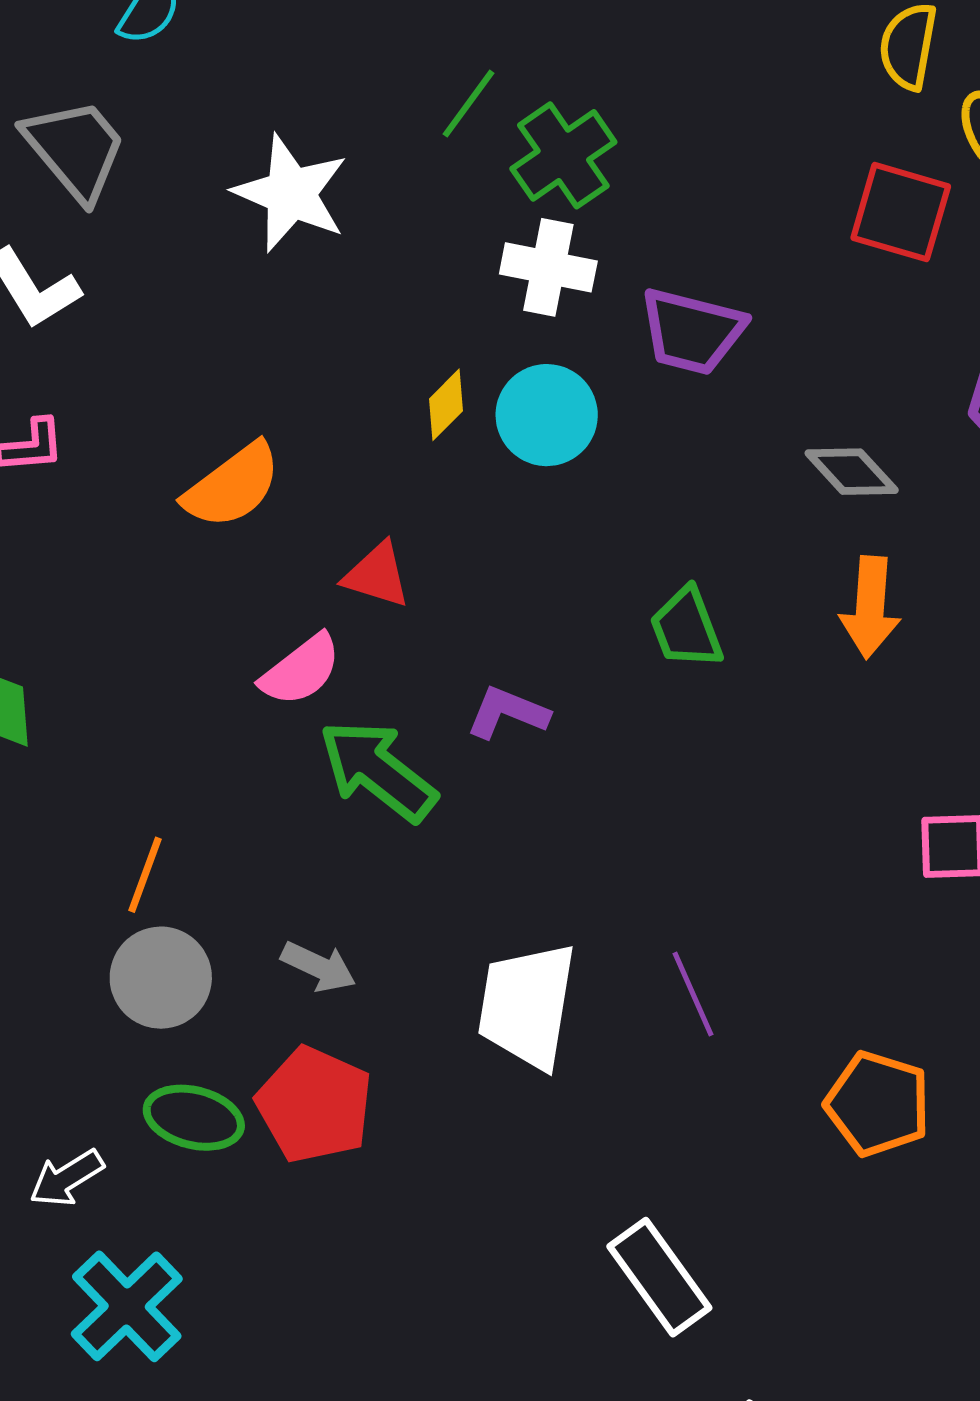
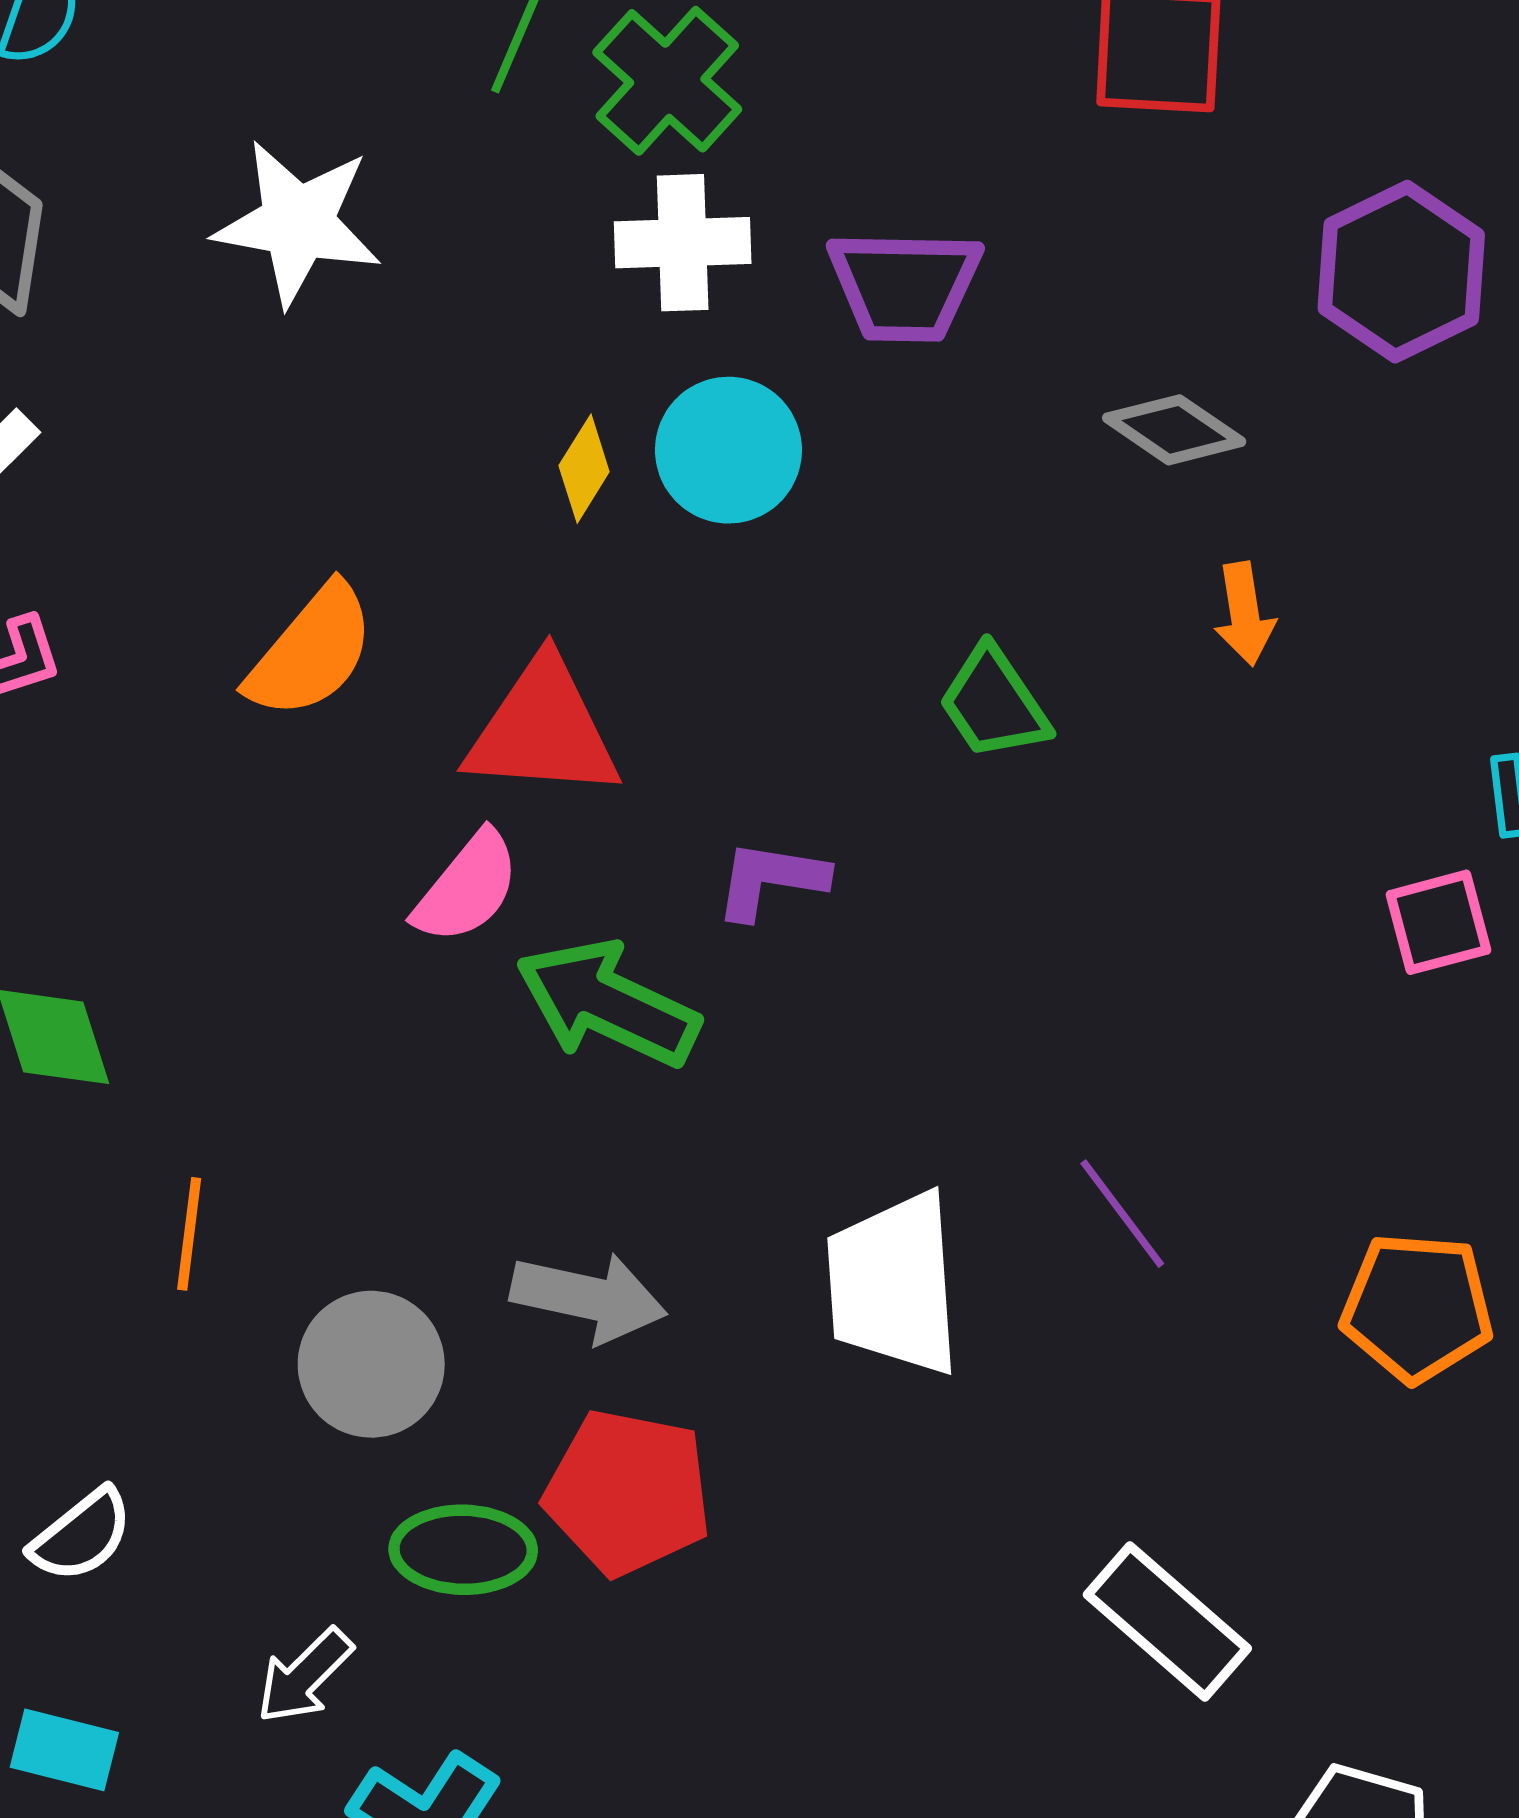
red triangle: (377, 575) -> (543, 730), size x1.6
orange arrow: (870, 607) -> (1244, 614), size x0.7
orange line: (145, 875) -> (189, 1234), moved
gray arrow: (319, 967) -> (589, 1297), size x1.4

